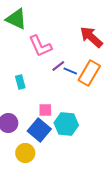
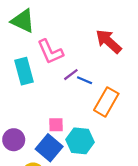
orange rectangle: (89, 73) -> (106, 102), moved
cyan rectangle: (20, 82) -> (24, 71), moved, size x1.6

